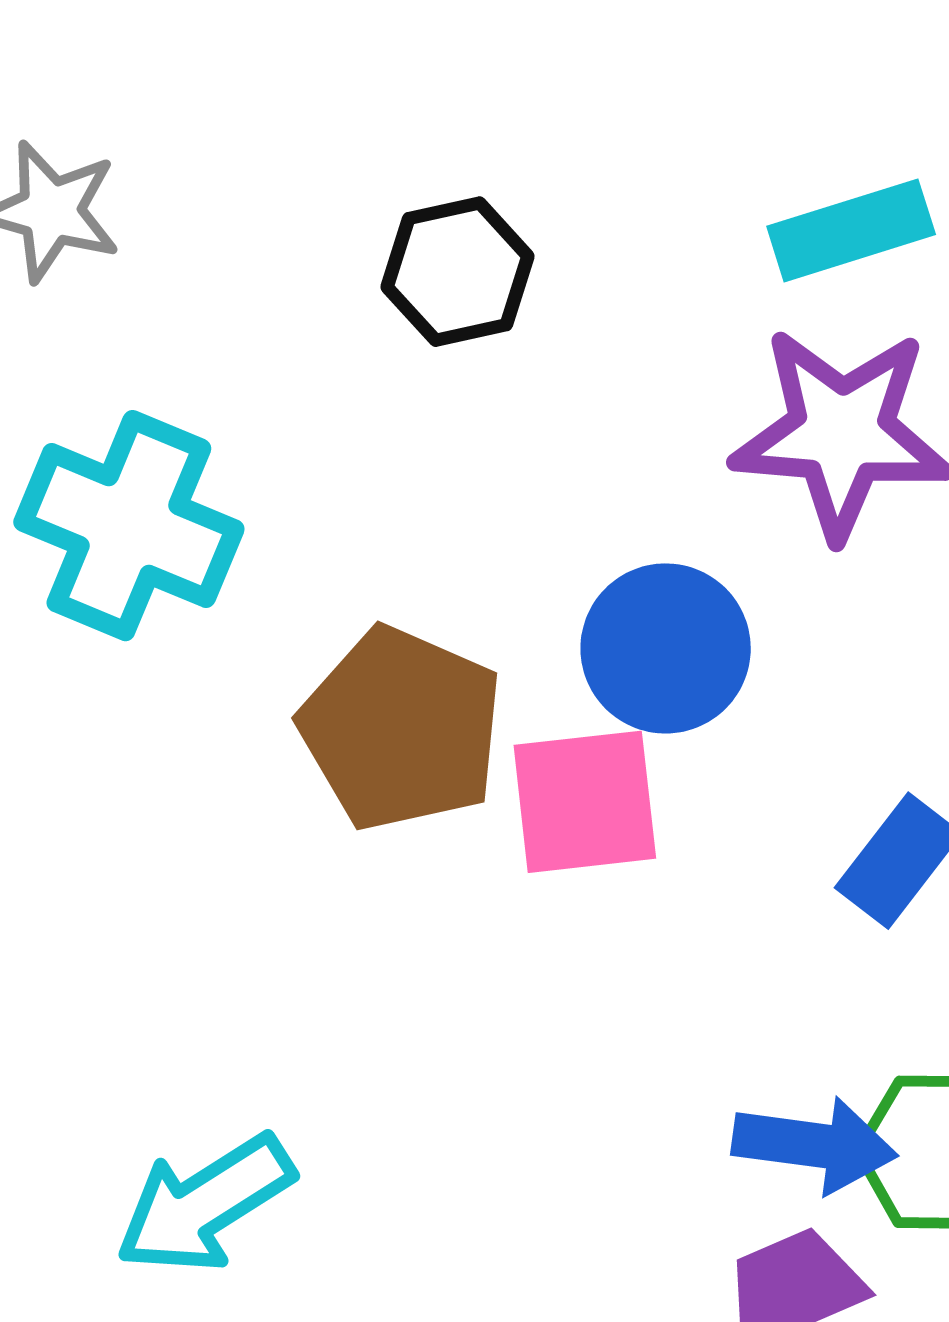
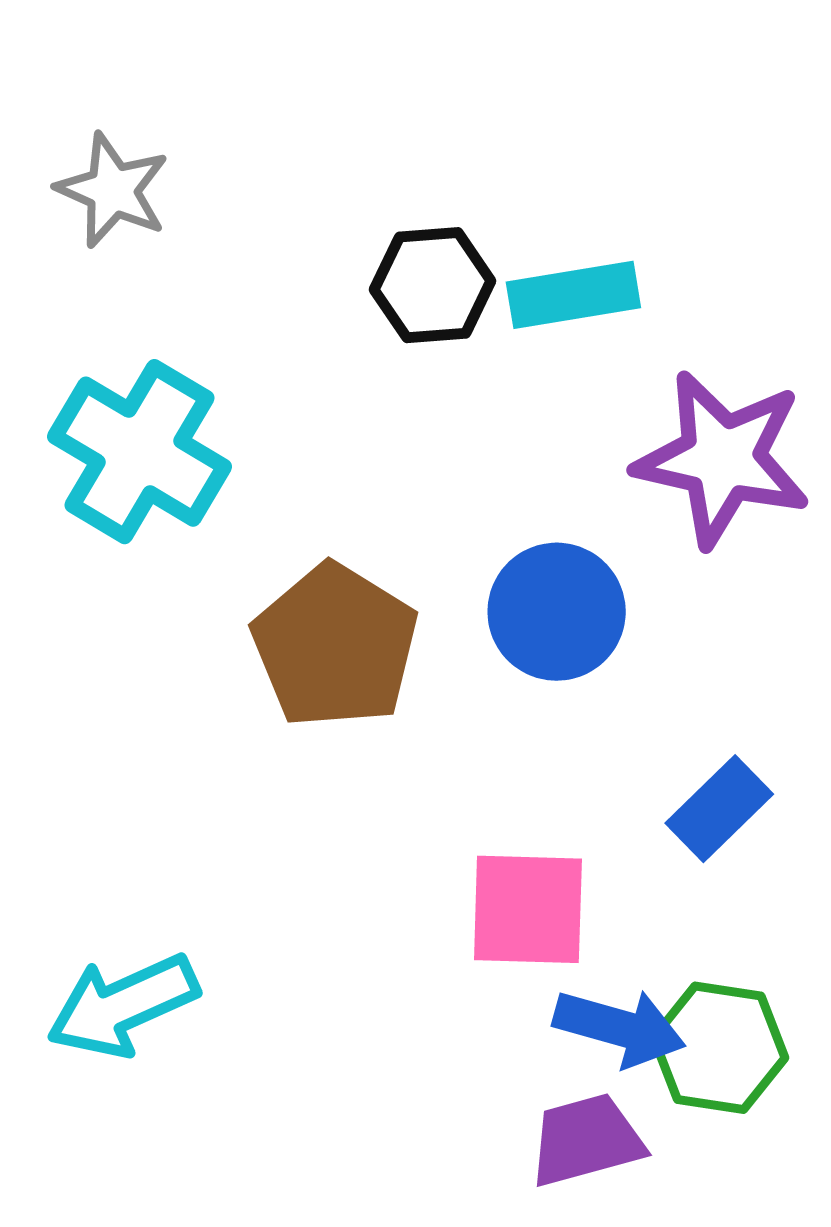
cyan rectangle: (851, 230) -> (573, 295), moved
pink square: (585, 802) -> (528, 909), moved

